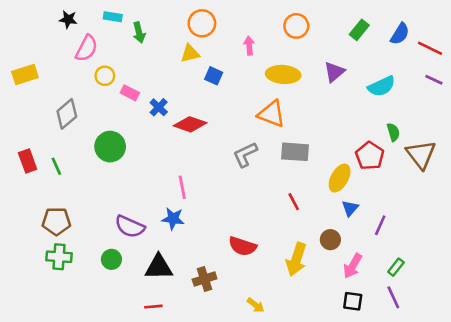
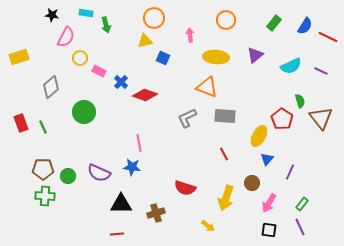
purple line: (434, 80) -> (321, 71), moved
green circle: (111, 259) -> (68, 176), moved
yellow arrow: (256, 305) -> (208, 226), moved

